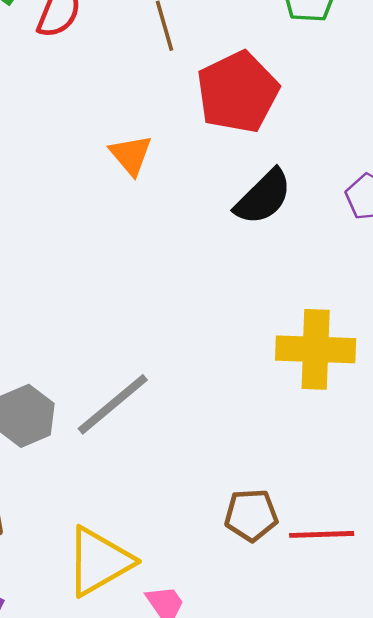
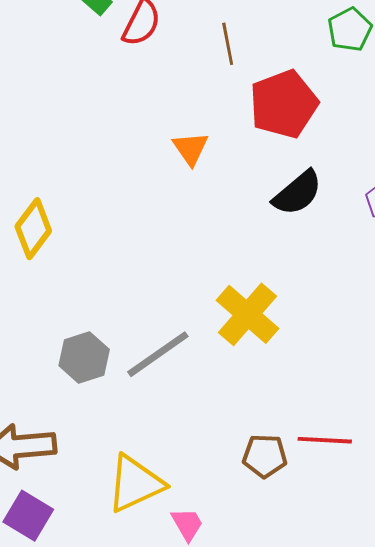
yellow cross: (316, 349) -> (247, 314), moved, turned 34
red line: (322, 534) -> (325, 440), moved

